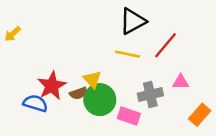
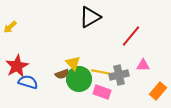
black triangle: (133, 21) -> (90, 17), moved
yellow line: (128, 54) -> (101, 72), moved
red star: (52, 86) -> (17, 66), moved

